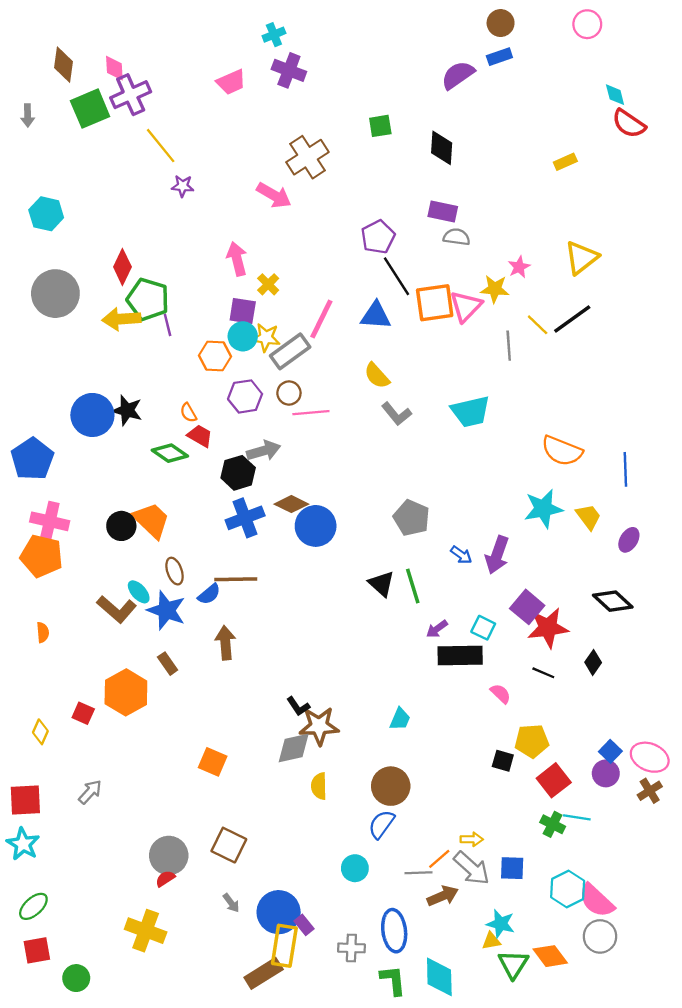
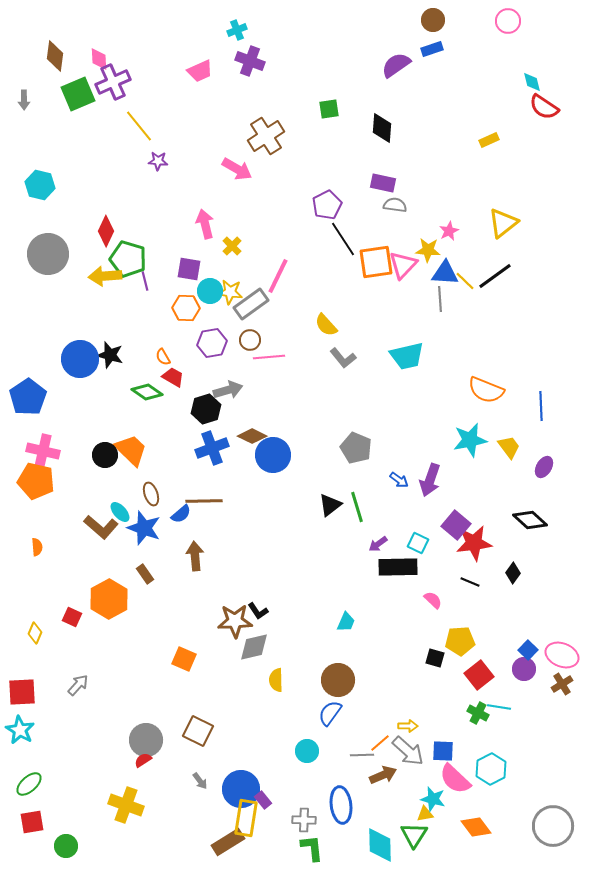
purple square: (243, 311) -> (189, 269), moved
blue triangle: (376, 316) -> (445, 273), moved
black triangle: (381, 584) -> (330, 505), turned 40
brown star: (319, 726) -> (235, 621), moved
pink semicircle: (597, 901) -> (455, 779), moved
gray circle: (600, 936) -> (553, 826), moved, size x1.4
green triangle: (513, 964) -> (414, 835), moved
green L-shape: (393, 980) -> (312, 848), moved

